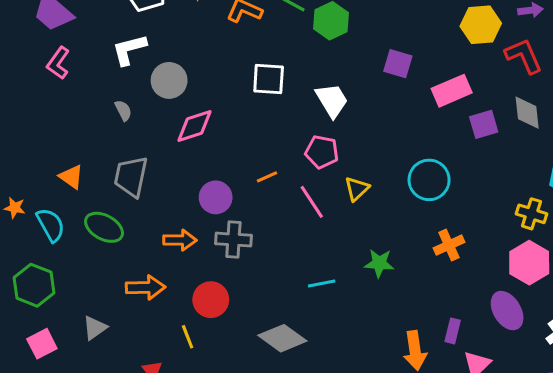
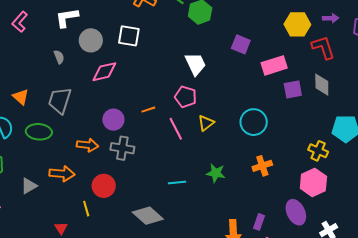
white square: (269, 79) -> (129, 36), moved
green ellipse: (104, 227) -> (39, 132), turned -30
gray triangle: (95, 328) -> (29, 186), moved

